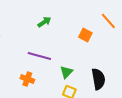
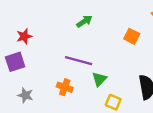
green triangle: (66, 72) -> (99, 79), moved

